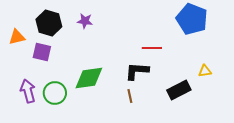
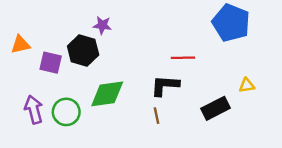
black hexagon: (49, 23) -> (83, 51), moved

